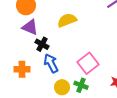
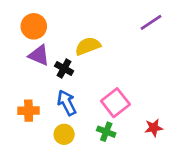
black cross: (42, 44) -> (64, 68), moved
yellow circle: (62, 87) -> (64, 134), moved

